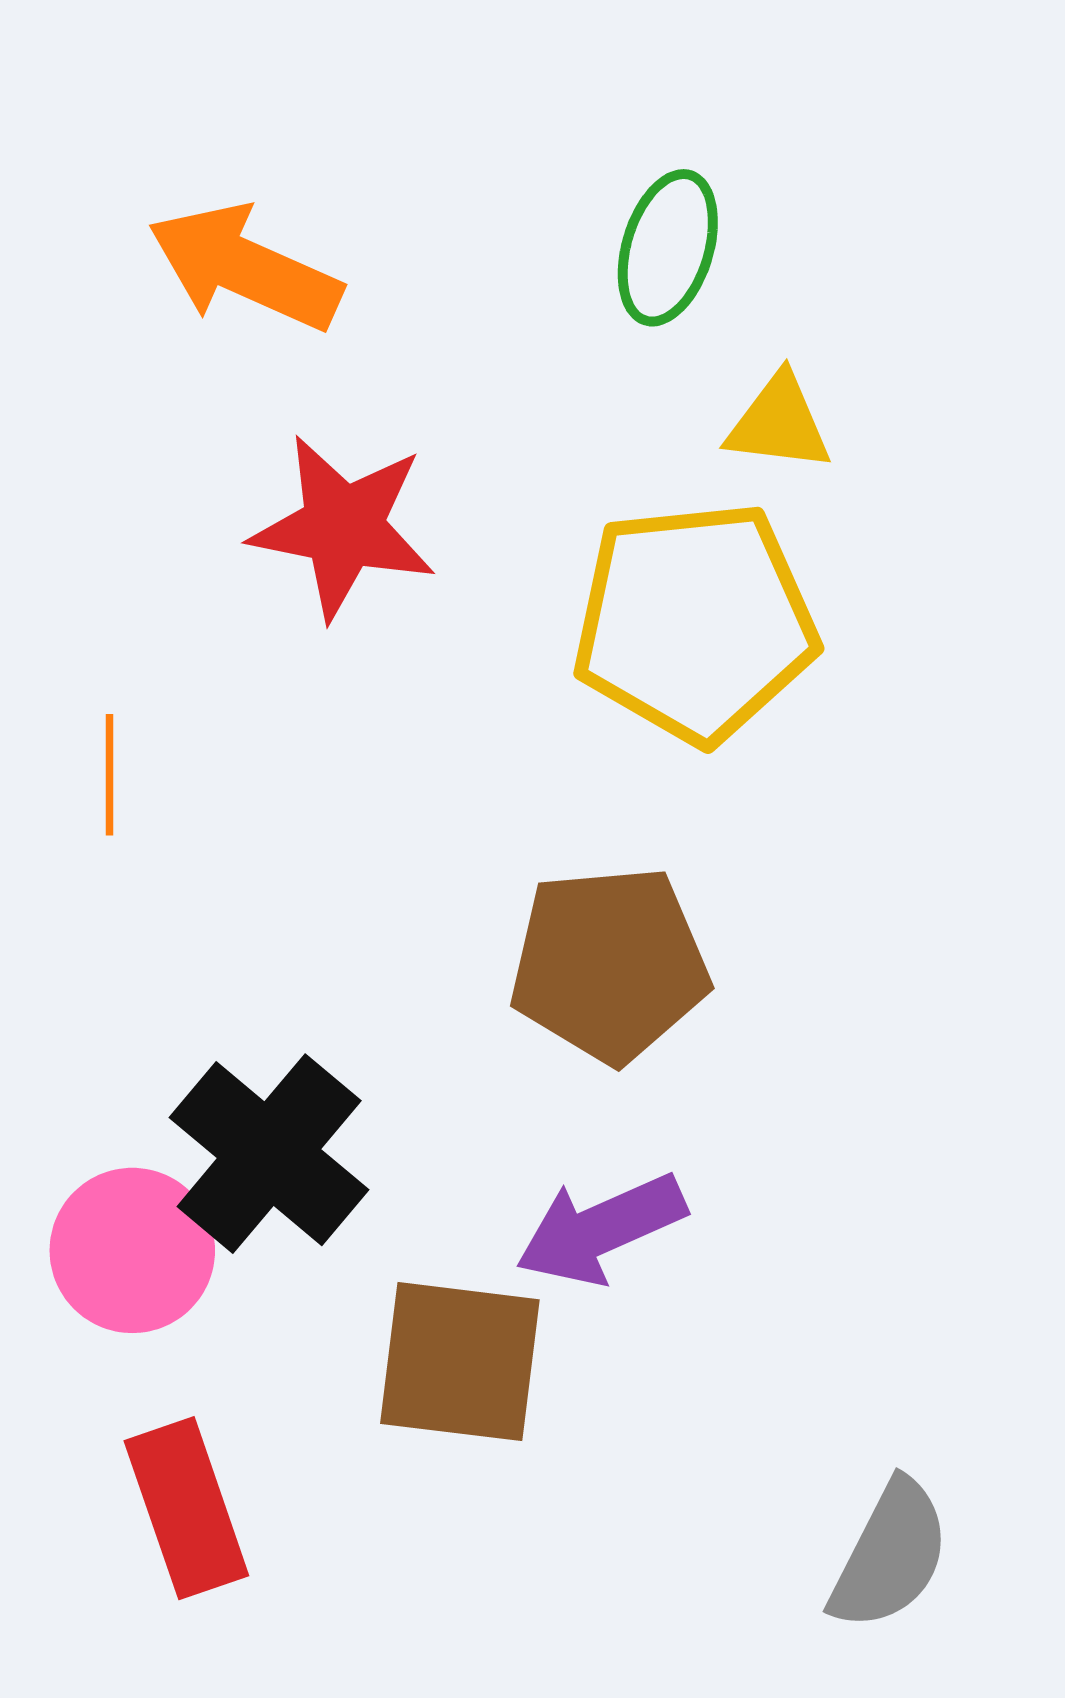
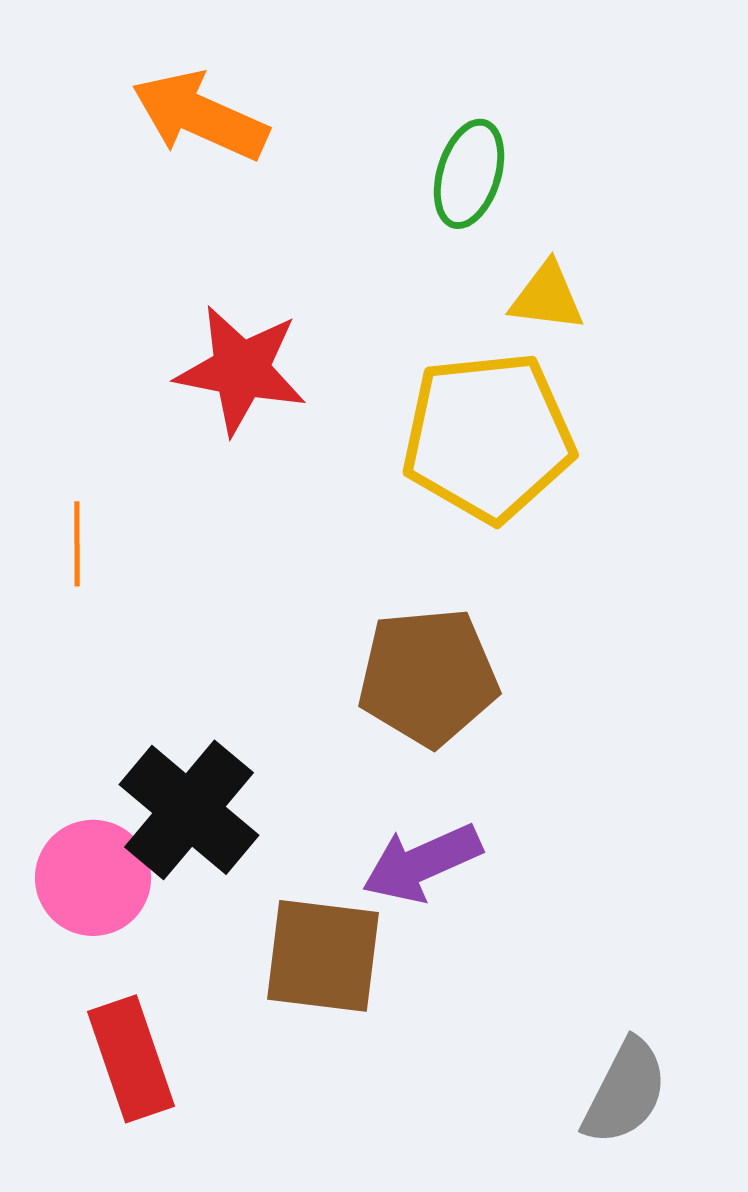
orange arrow: (245, 268) -> (200, 116), moved

